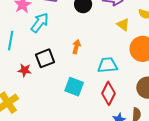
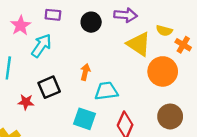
yellow triangle: (123, 25) -> (139, 44), size x1.6
cyan trapezoid: (108, 65) -> (106, 91), moved

